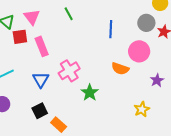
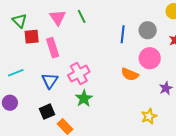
pink triangle: (32, 17) -> (58, 18), moved
gray circle: (146, 23) -> (148, 30), moved
green star: (90, 93) -> (84, 98), moved

